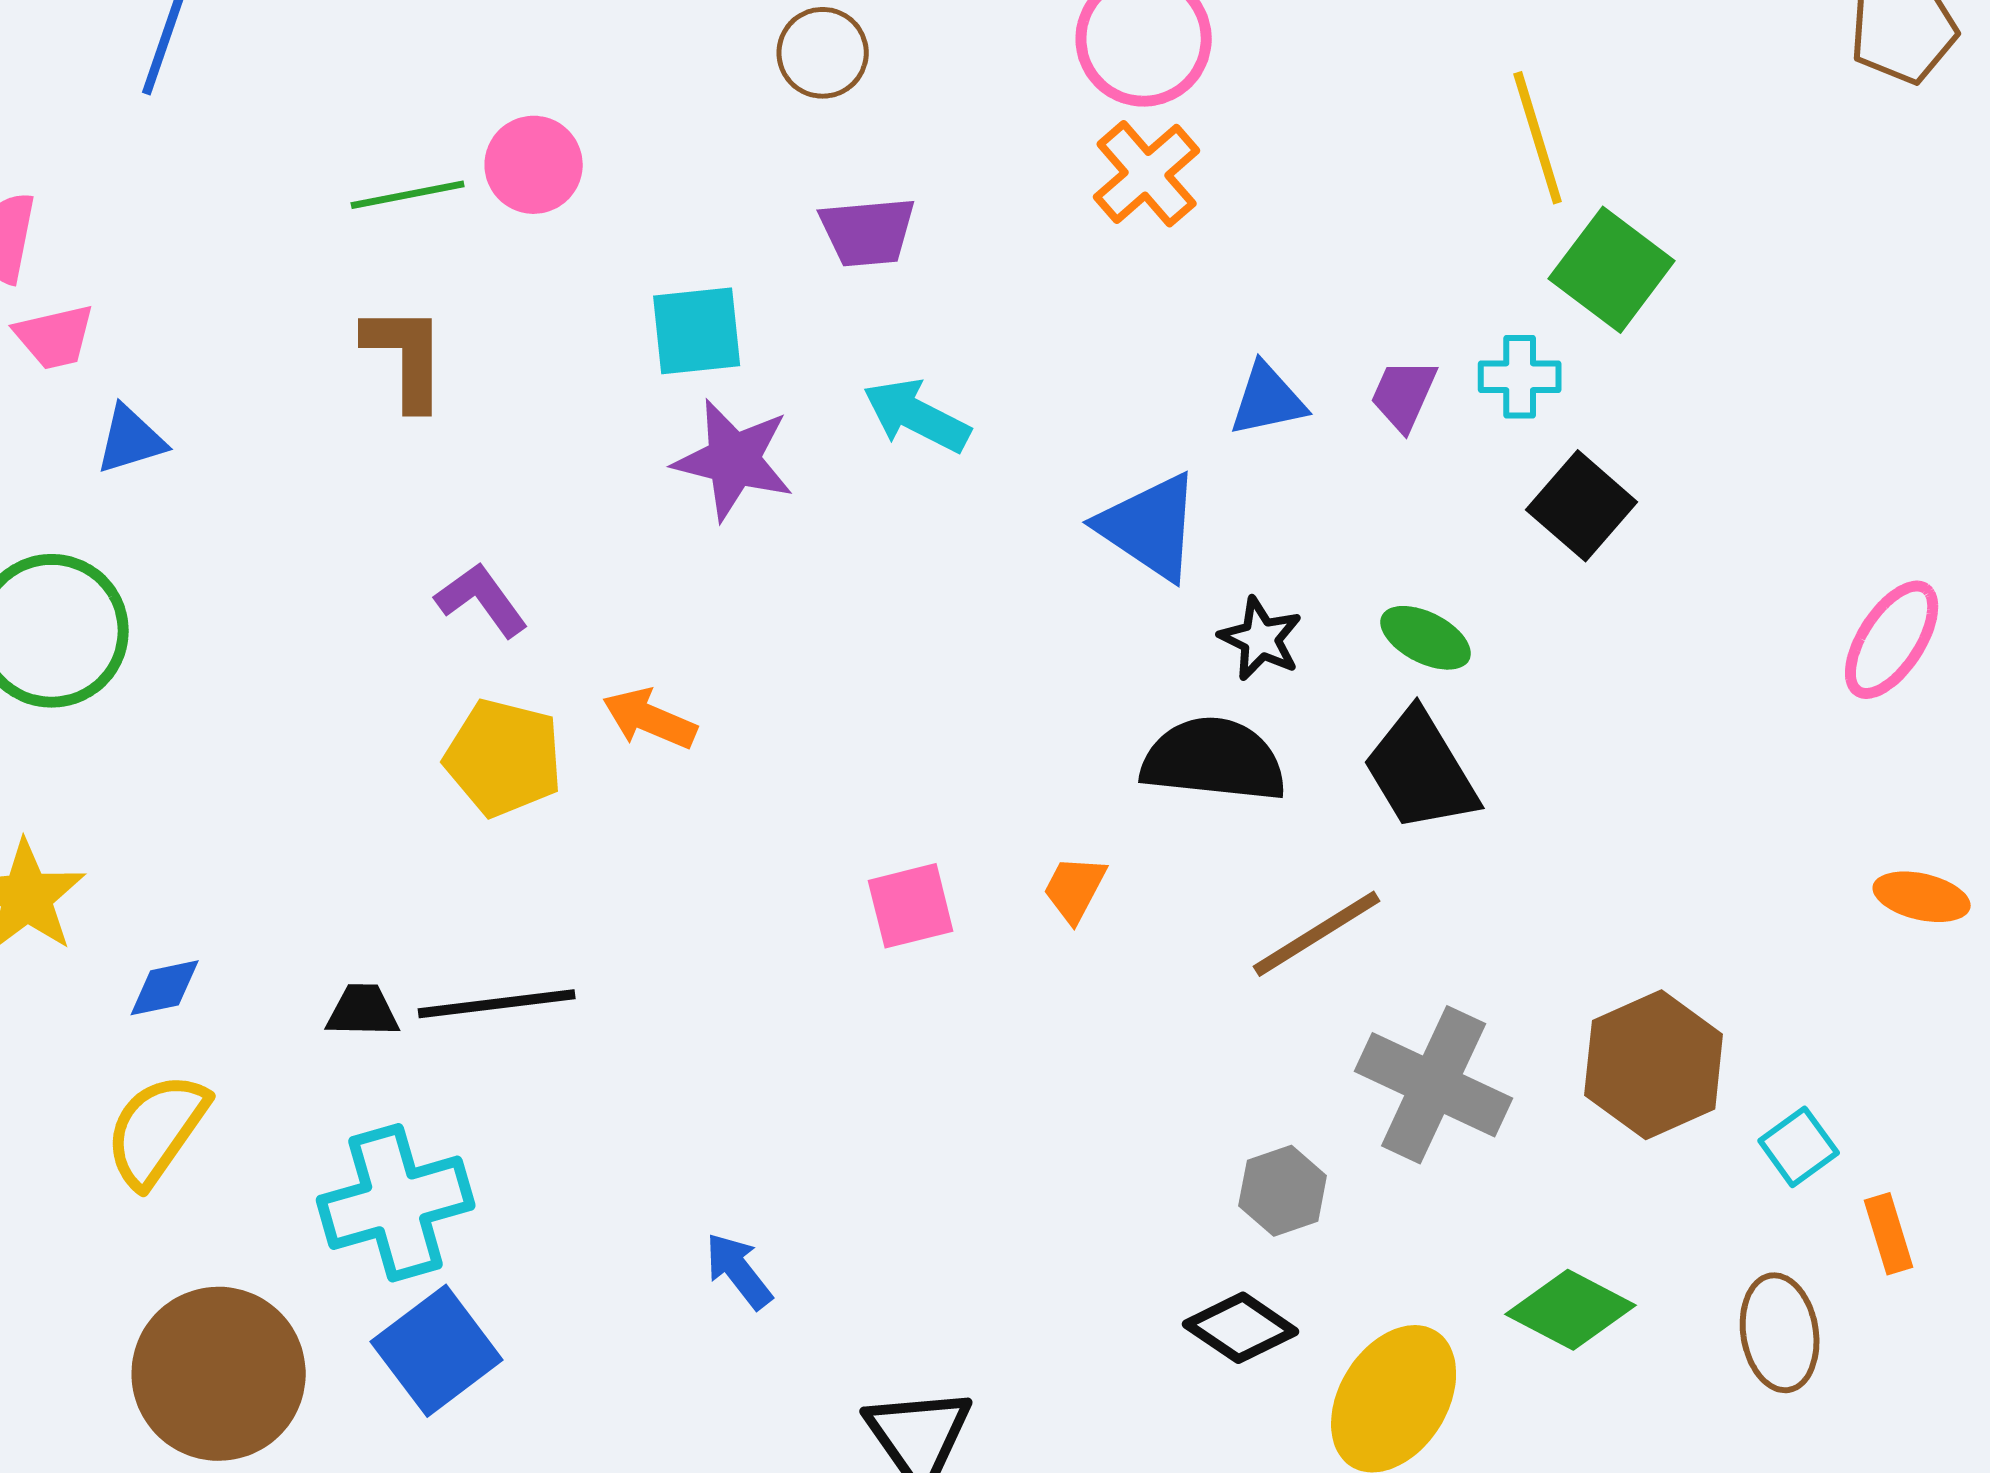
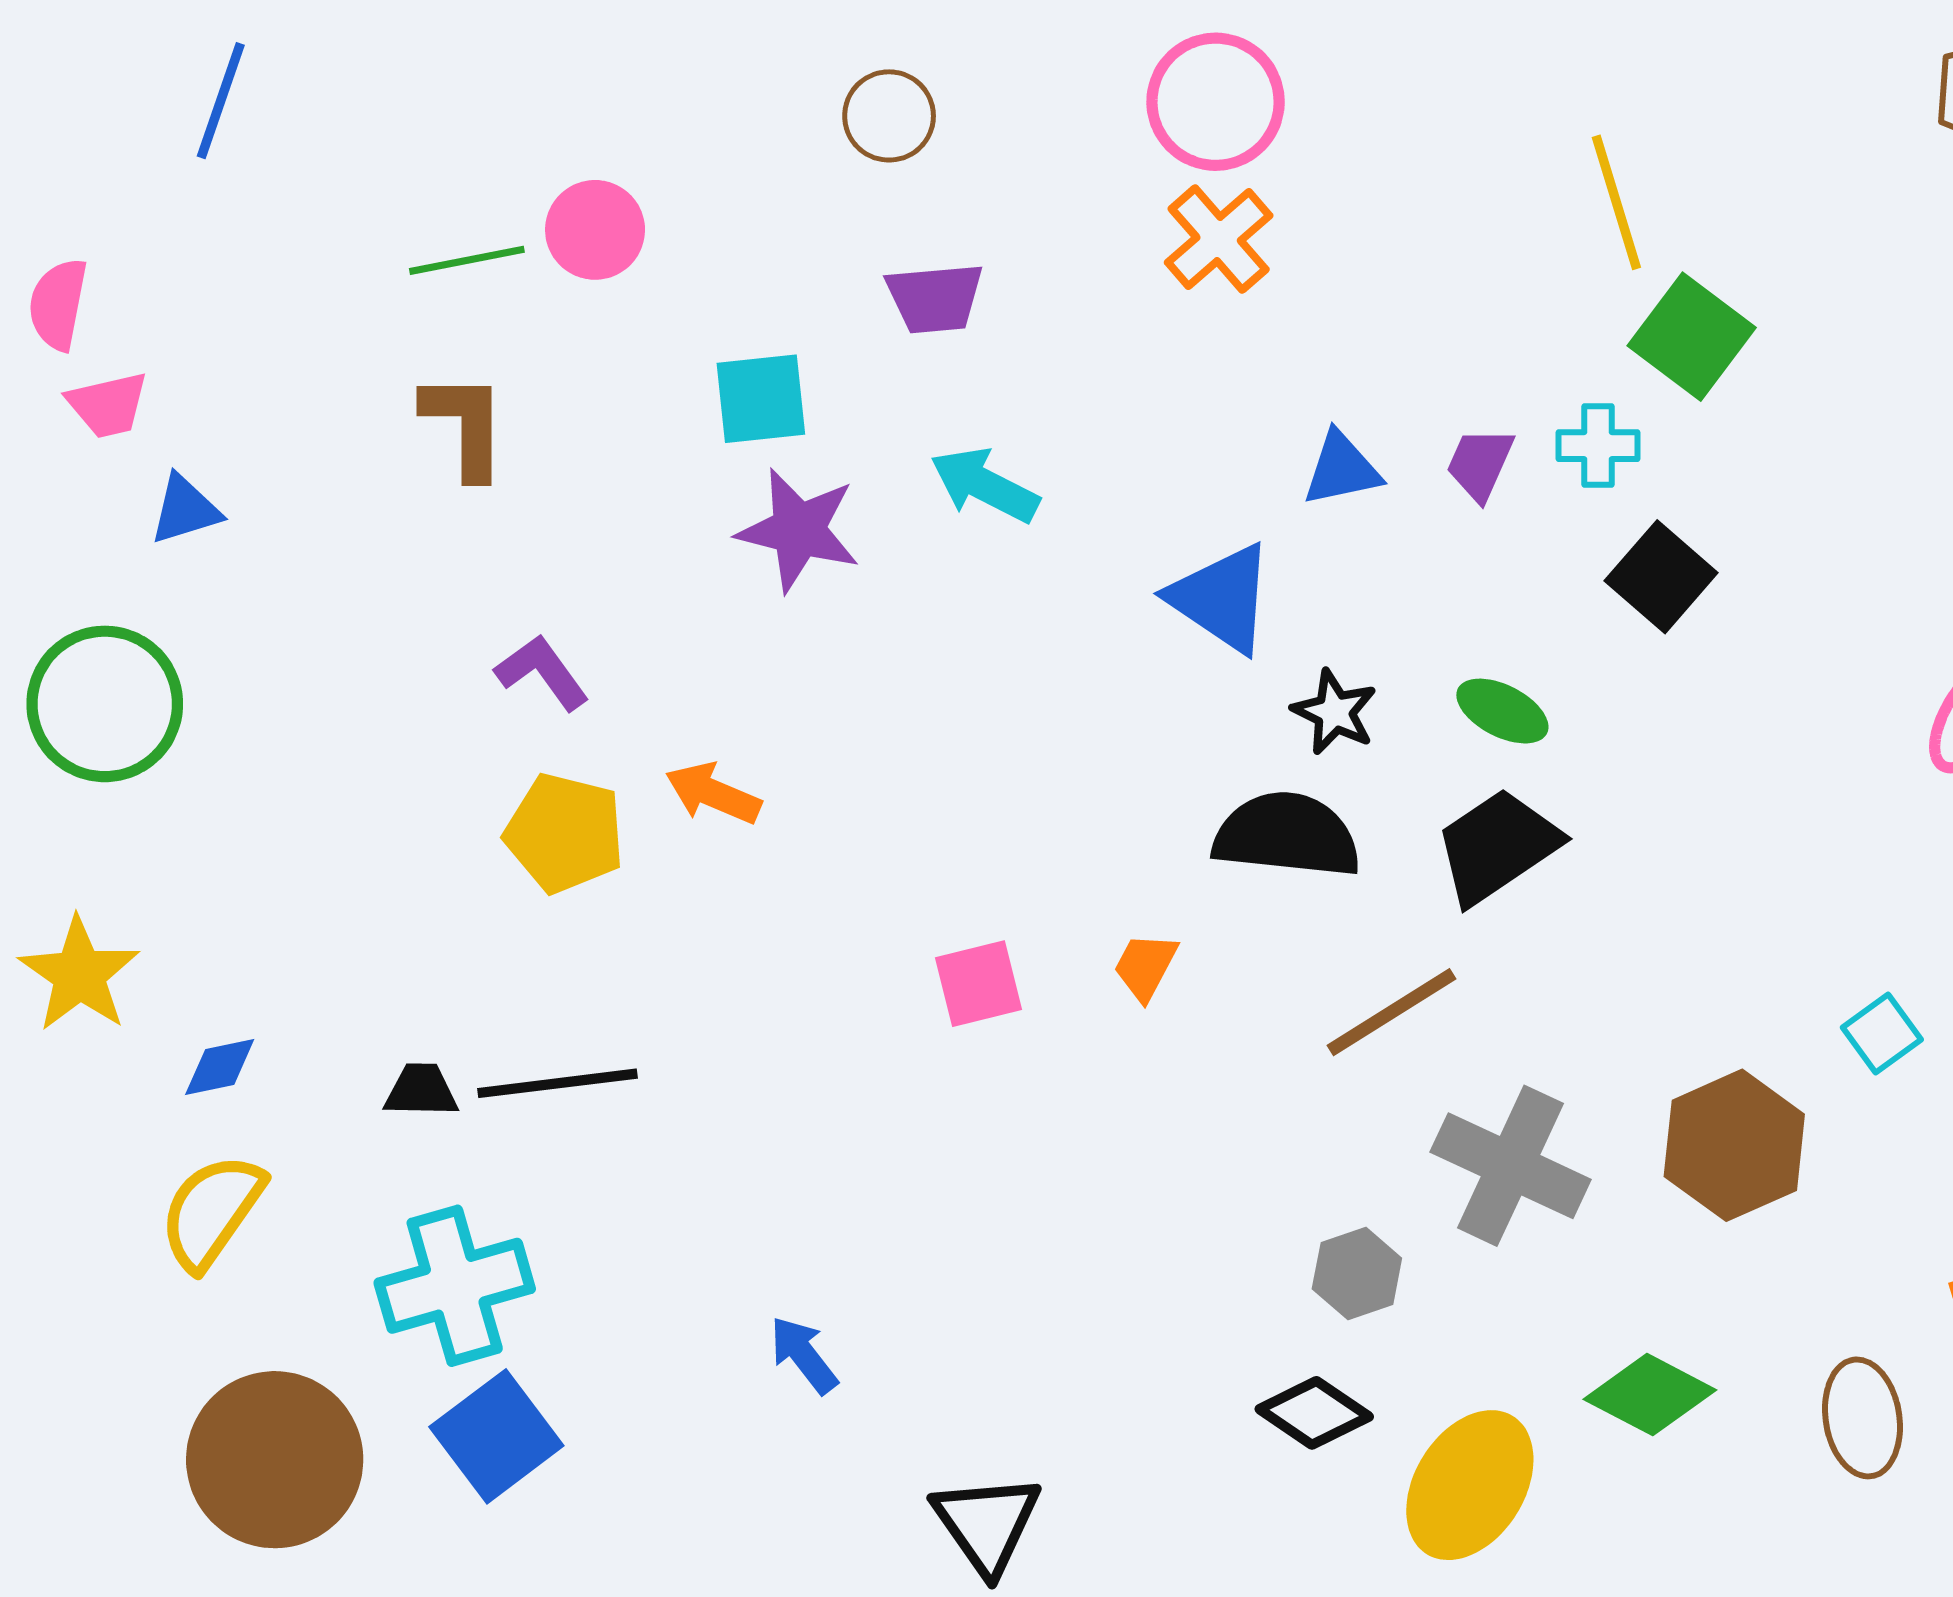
black trapezoid: (1421, 771) -> (1497, 846), turned 87
cyan square: (1799, 1147) -> (1882, 1033), moved

